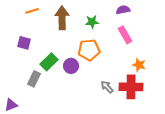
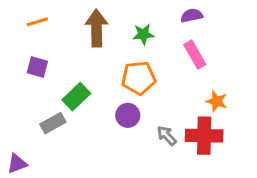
orange line: (32, 11) -> (37, 22), moved
purple circle: (71, 66) -> (128, 115), moved
gray rectangle: (34, 79) -> (53, 123), turned 35

